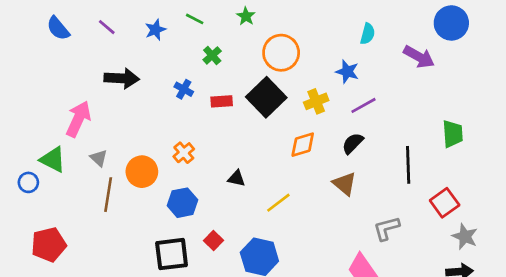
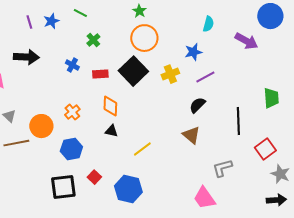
green star: (246, 16) -> (139, 11), moved
purple line: (107, 27) -> (29, 22), moved, turned 32
blue star: (347, 72) -> (193, 52), turned -30
orange diamond: (303, 145) -> (110, 106), moved, turned -70
brown line: (108, 195) -> (16, 143), turned 70

